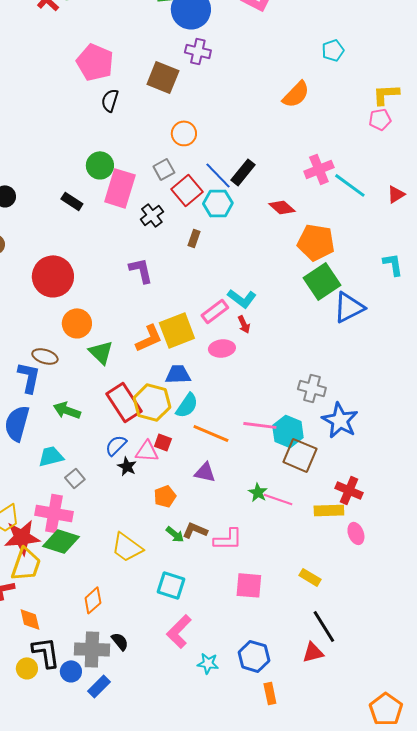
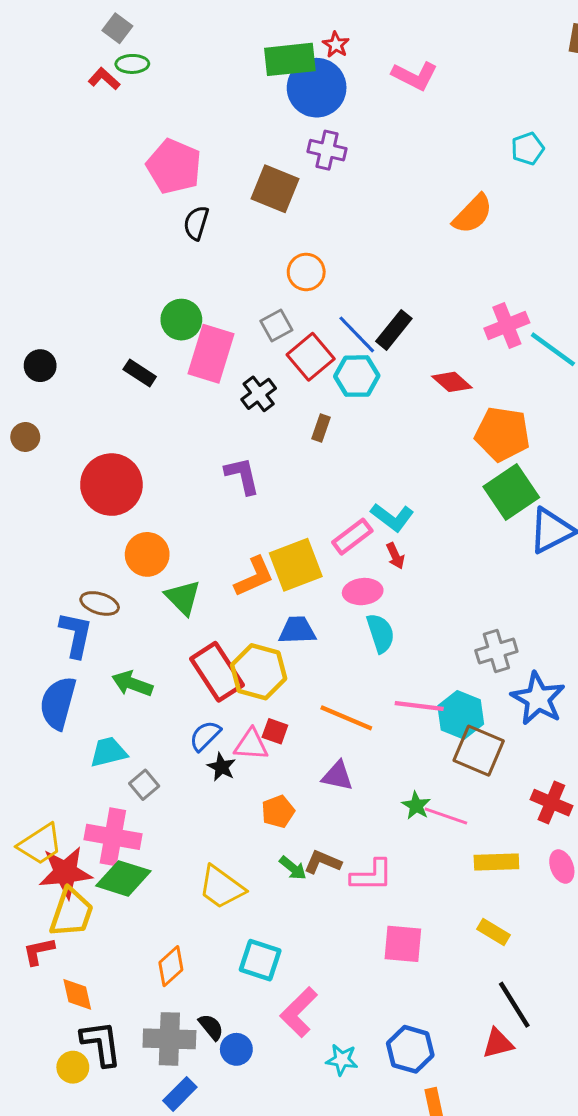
gray cross: (312, 388) -> (496, 651), turned -32
cyan semicircle: (187, 405) -> (380, 633), moved, turned -52
yellow rectangle: (329, 510) -> (496, 862), moved
cyan square: (171, 585) -> (260, 960), moved
blue circle: (71, 671) -> (236, 1049), moved

